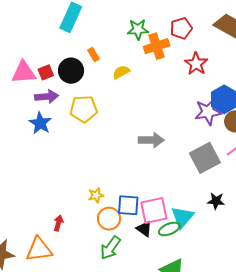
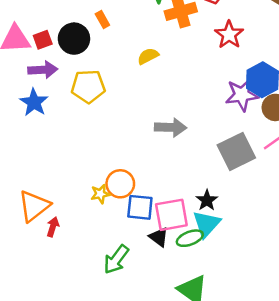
yellow semicircle: (121, 72) -> (148, 56), moved
black star: (216, 201) -> (207, 200), moved, turned 30
orange circle: (109, 219) -> (120, 184), moved
orange triangle: (39, 249) -> (34, 206), moved, turned -32

